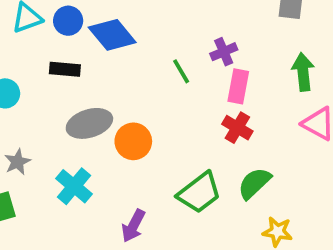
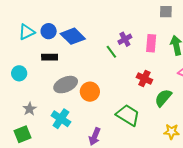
purple cross: (224, 52) -> (125, 39), moved
pink rectangle: (238, 86) -> (151, 43), moved
green semicircle: (254, 183) -> (163, 98), moved
green trapezoid: (199, 193) -> (128, 115), turned -105

